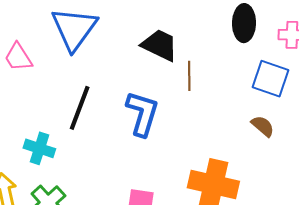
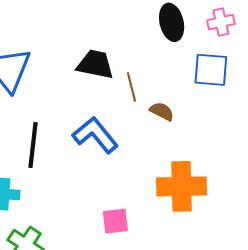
blue L-shape: (142, 114) -> (95, 135), turned -42
brown semicircle: (263, 126) -> (162, 111), moved

